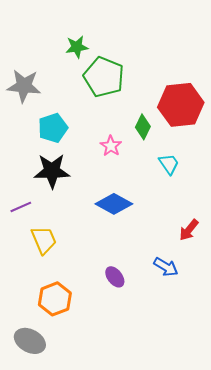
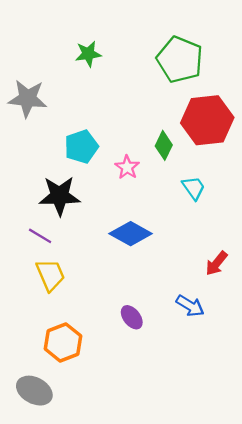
green pentagon: (104, 77) -> (180, 60), moved
cyan pentagon: (53, 128) -> (81, 147), moved
purple line: (21, 207) -> (40, 236), moved, turned 55

